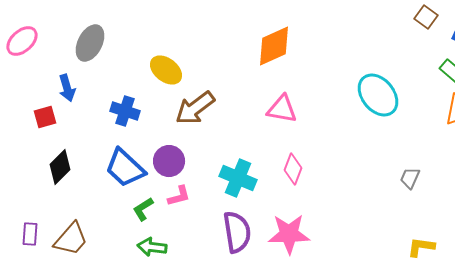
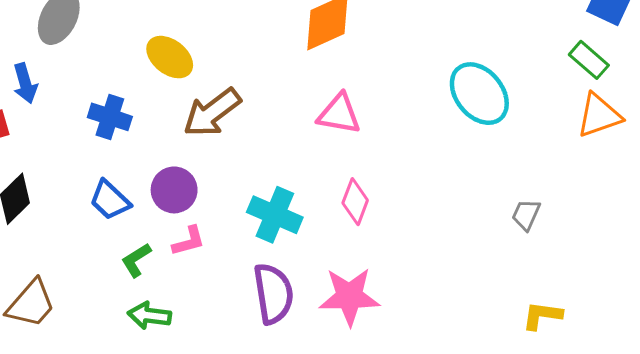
blue trapezoid: (125, 168) -> (110, 200), size x0.7

